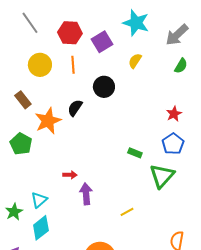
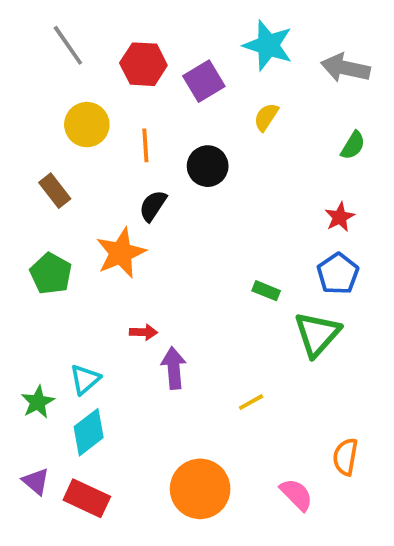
gray arrow: (177, 35) -> (345, 68), turned 55
orange line: (73, 65) -> (145, 145), moved
green semicircle: (181, 66) -> (353, 145), moved
orange star: (48, 121) -> (121, 253), moved

